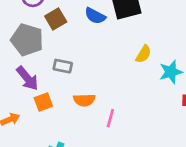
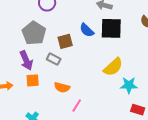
brown square: (56, 19) -> (65, 41), moved
yellow semicircle: (143, 54) -> (113, 67), size x1.5

